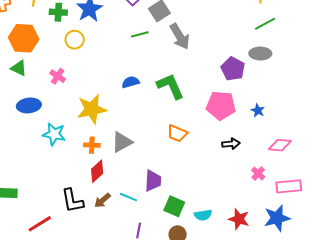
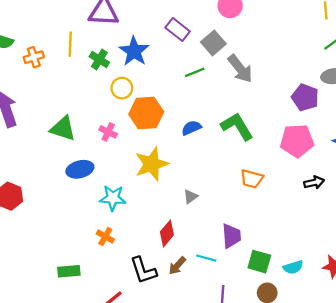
green cross: (58, 12) -> (99, 59), turned 36
orange hexagon: (24, 38) -> (146, 113), moved
green triangle: (19, 68) -> (63, 129), size x1.4
gray triangle: (122, 142) -> (191, 197), size x0.6
orange cross: (92, 145) -> (105, 237), moved, turned 35

